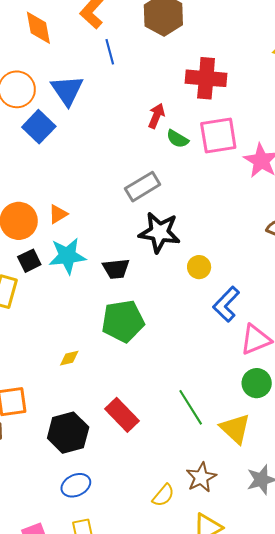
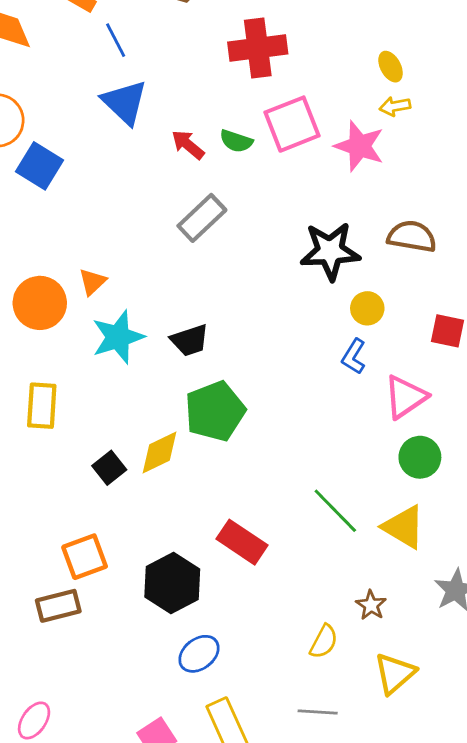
blue triangle: (67, 90) -> (125, 102), moved
red arrow: (156, 116) -> (188, 145), moved, turned -60
black star: (159, 232) -> (330, 251), moved
black square: (29, 261) -> (109, 468), moved
yellow circle: (199, 267) -> (367, 308), moved
blue L-shape: (226, 304) -> (354, 356), size x0.7
yellow diamond: (69, 358) -> (160, 453), moved, size x1.6
brown star: (201, 477) -> (371, 605), size x0.7

